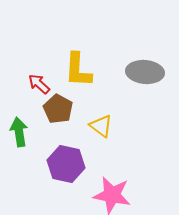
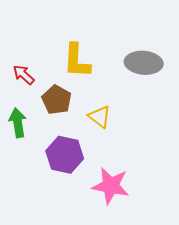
red arrow: (39, 84) -> (24, 75), moved

